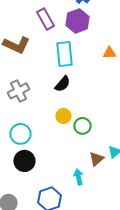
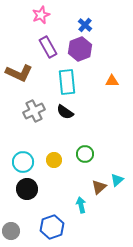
black semicircle: (62, 84) -> (65, 112), turned 84
gray cross: (18, 91) -> (34, 111), moved
yellow circle: (63, 116) -> (54, 160), moved

